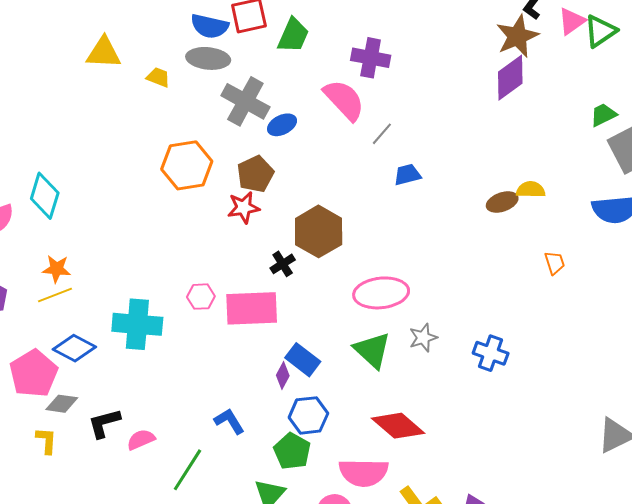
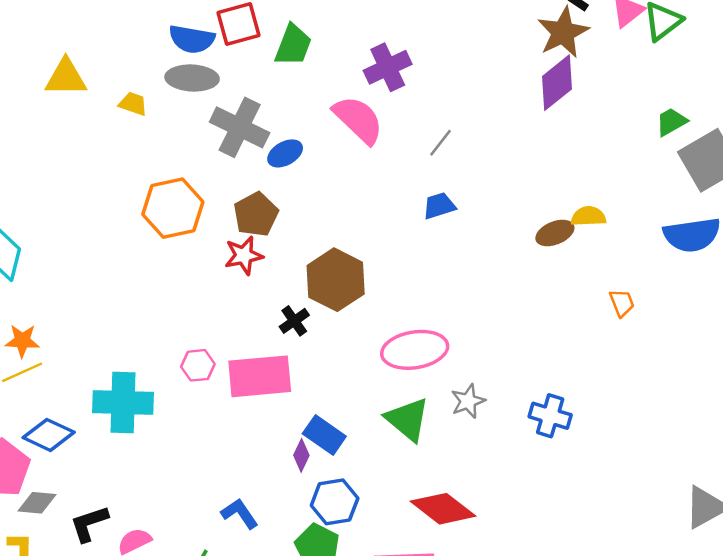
purple cross: (371, 58) -> (388, 67), turned -33
gray line: (382, 134) -> (441, 143), moved

